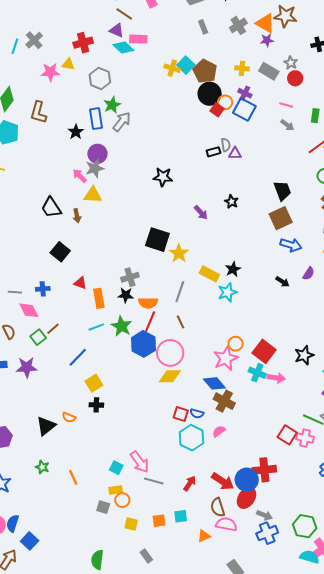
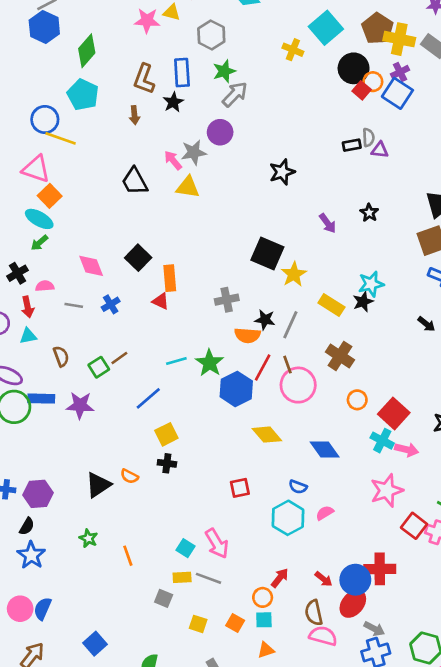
cyan square: (186, 65) -> (326, 28), size x1.4
yellow cross: (172, 68) -> (293, 50), moved
yellow cross: (242, 68) -> (399, 39), size x1.6
brown pentagon: (205, 71) -> (377, 29), moved
purple cross: (245, 93) -> (400, 72), turned 32
brown L-shape: (38, 112) -> (144, 79), moved
blue rectangle: (96, 119) -> (182, 73), moved
purple circle: (97, 154) -> (220, 132), moved
black star: (163, 177) -> (282, 172), turned -30
black trapezoid: (51, 208) -> (135, 181), moved
brown arrow: (77, 216) -> (134, 115), moved
blue cross: (43, 289) -> (111, 304), turned -32
cyan star: (227, 292) -> (371, 284), moved
black star: (126, 295) -> (265, 320), moved
orange rectangle: (99, 298) -> (170, 278), moved
pink diamond: (29, 310) -> (91, 266), moved
red line: (150, 322) -> (263, 367), moved
pink circle: (170, 353) -> (298, 385), moved
pink star: (226, 358) -> (387, 490), moved
yellow diamond: (170, 376) -> (267, 435), turned 45
brown cross: (224, 401) -> (340, 356), moved
red square: (181, 414) -> (240, 488), moved, turned -35
gray line: (154, 481) -> (209, 578), moved
red arrow: (223, 481) -> (324, 579), size x0.6
orange circle: (122, 500) -> (263, 597), moved
orange square: (159, 521) -> (235, 623), turned 32
orange triangle: (204, 536) -> (266, 650), moved
blue square: (30, 541) -> (95, 644), moved

